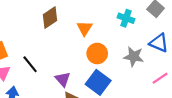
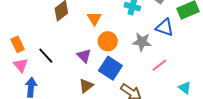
pink line: (160, 78) -> (159, 65), moved
purple triangle: (63, 79) -> (84, 56), moved

